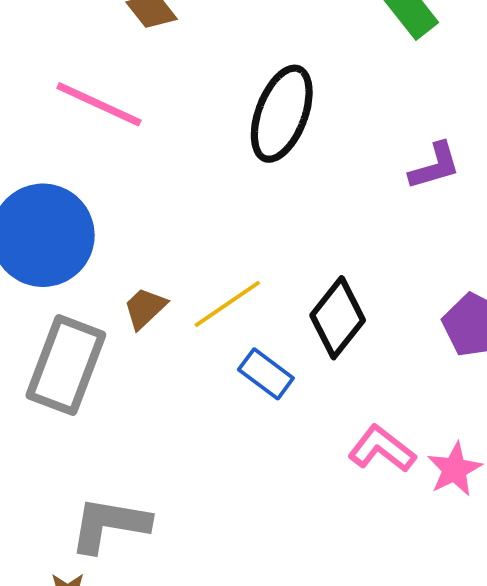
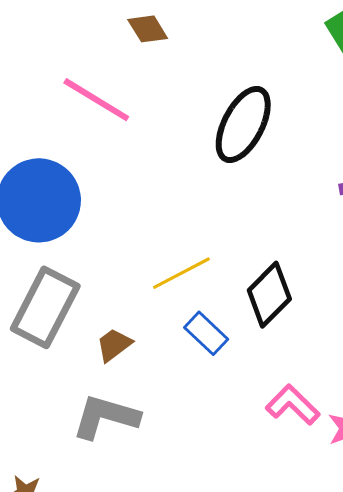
brown trapezoid: (145, 308) -> (114, 345), moved
gray L-shape: (109, 525) -> (106, 417), moved

